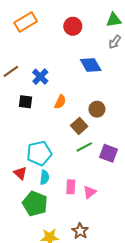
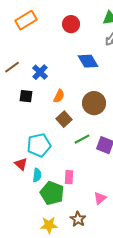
brown circle: (97, 109) -> (94, 103), size x1.5
brown square: (79, 126) -> (64, 119), moved
cyan semicircle: (44, 177) -> (37, 175), moved
pink triangle: (90, 192) -> (100, 198), moved
green pentagon: (35, 204) -> (52, 193), moved

